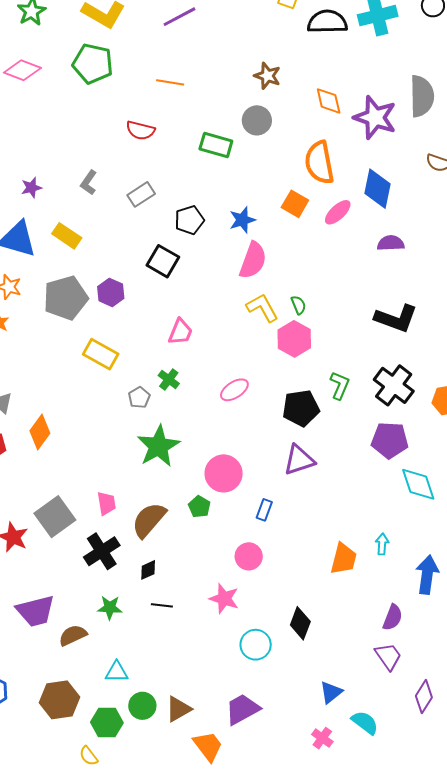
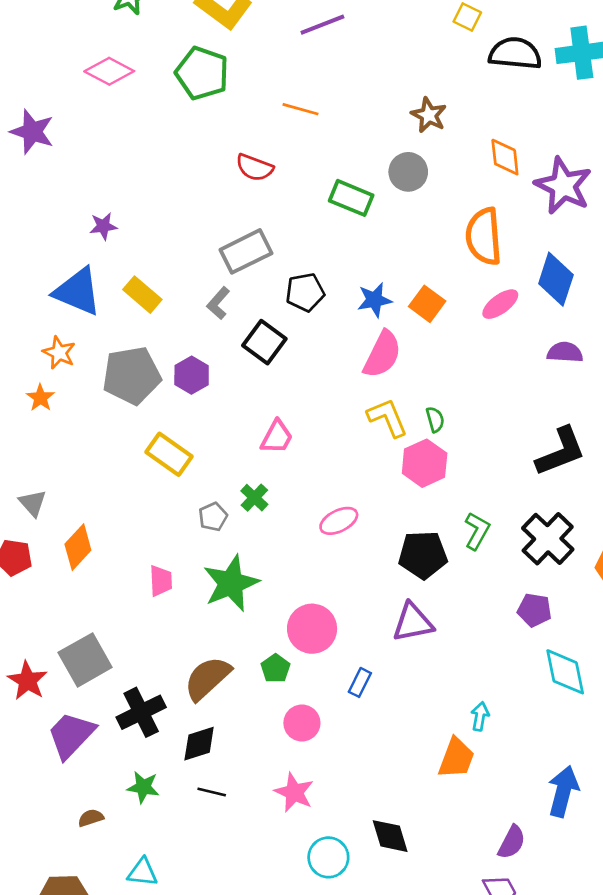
gray L-shape: (89, 183) -> (218, 303), moved
gray rectangle: (141, 194) -> (246, 251), size x1.4
orange square: (295, 204) -> (427, 304), moved
black L-shape: (396, 318) -> (561, 452), turned -48
purple pentagon: (390, 440) -> (534, 610), size x0.7
pink trapezoid: (106, 503) -> (161, 581), moved
cyan arrow: (382, 544) -> (480, 716), moved
pink circle: (249, 556) -> (302, 723), moved
black diamond: (148, 570) -> (199, 744), size x1.4
purple trapezoid: (36, 611) -> (71, 735), moved, turned 141
black diamond: (300, 623) -> (390, 836), turned -44
brown semicircle: (73, 635) -> (91, 818), size x0.7

